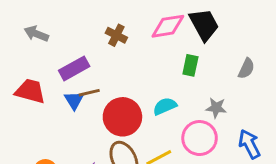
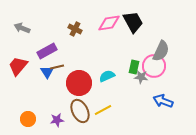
green rectangle: (190, 65) -> (134, 67), moved
gray semicircle: (246, 68) -> (161, 51), size x1.5
red trapezoid: (30, 91) -> (18, 66), turned -65
pink circle: (200, 138) -> (154, 66), moved
blue arrow: (249, 144) -> (163, 101), turned -42

